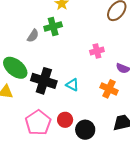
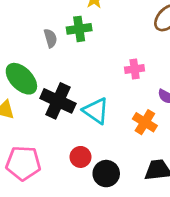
gray semicircle: (33, 36) -> (50, 38), turned -56
cyan triangle: (72, 85) -> (96, 111), size x1.5
pink pentagon: (38, 123) -> (23, 163), moved, turned 30

